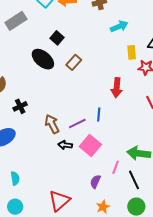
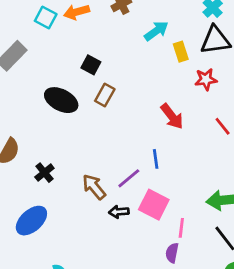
black square: (57, 38) -> (91, 65), moved
yellow rectangle: (132, 52) -> (181, 52), moved
red arrow: (117, 88) -> (172, 116), turned -30
pink line: (116, 167) -> (181, 228), moved

